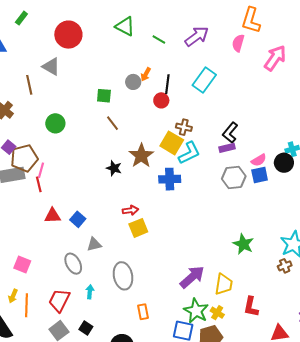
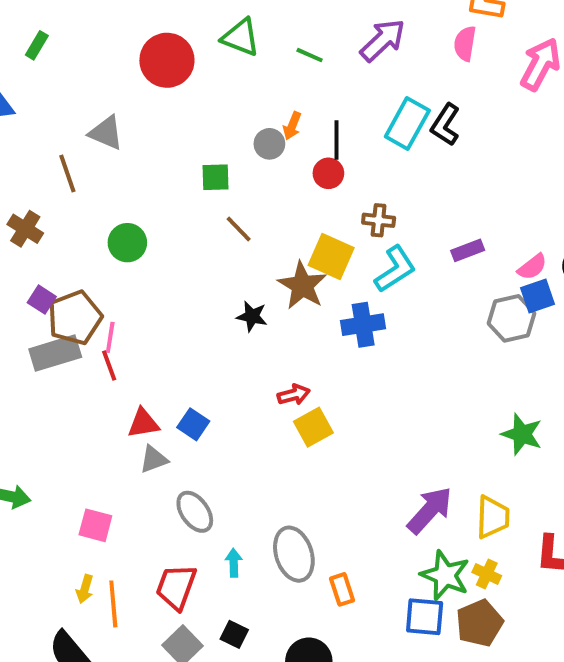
red circle: (68, 35) -> (167, 60), moved
black L-shape: (230, 133) -> (445, 125), moved
yellow square: (172, 143) -> (331, 257), moved
gray hexagon: (234, 178) -> (511, 318), moved
gray triangle: (94, 244) -> (154, 459), moved
gray ellipse: (123, 276) -> (294, 554), moved

